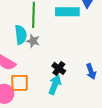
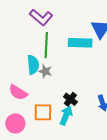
orange square: (20, 83) -> (43, 112), moved

